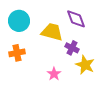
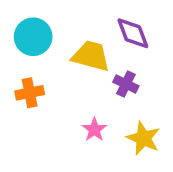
yellow star: (85, 65) -> (143, 138), moved

